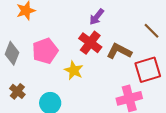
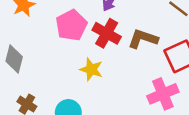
pink pentagon: (45, 51) -> (71, 25), moved

